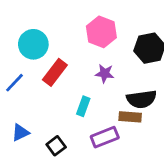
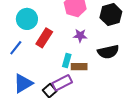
brown rectangle: (130, 117) -> (79, 67), moved
blue triangle: (20, 133) -> (23, 83), size x1.5
purple rectangle: (105, 137) -> (62, 83), moved

